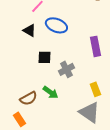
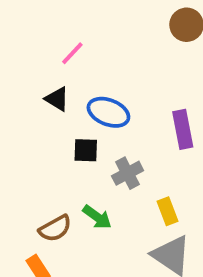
blue ellipse: (56, 25) -> (108, 112), moved
yellow rectangle: (95, 89) -> (167, 211), moved

